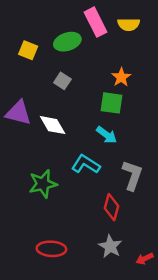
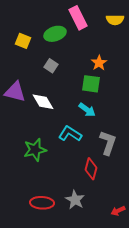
yellow semicircle: (129, 25) -> (115, 20), moved
gray star: (110, 246) -> (75, 200), moved

